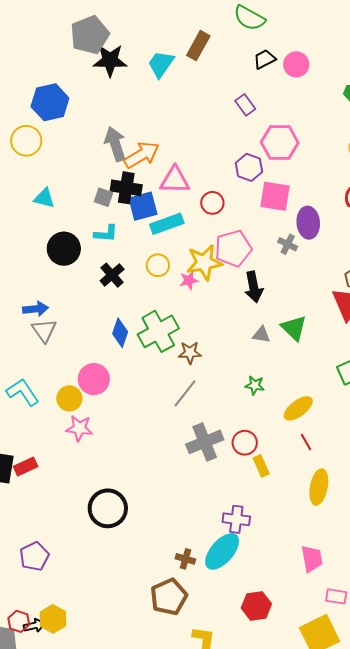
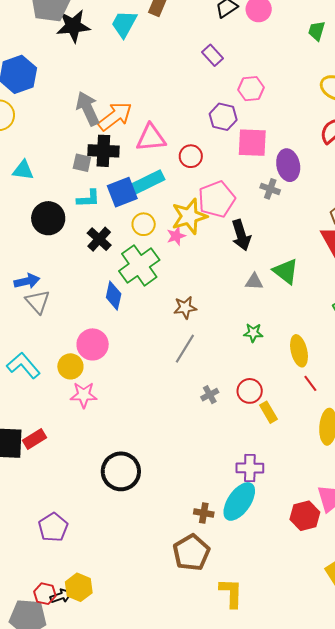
pink hexagon: (280, 142) -> (251, 89), size x0.7
blue square: (143, 206) -> (122, 192), moved
green cross: (158, 331) -> (139, 265), moved
yellow ellipse: (298, 408) -> (299, 351), turned -60
gray cross: (205, 442) -> (210, 395), size x0.5
red hexagon: (256, 606) -> (305, 516), moved

